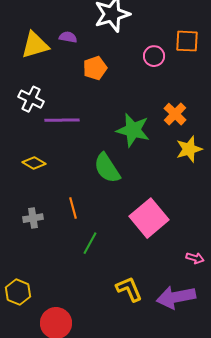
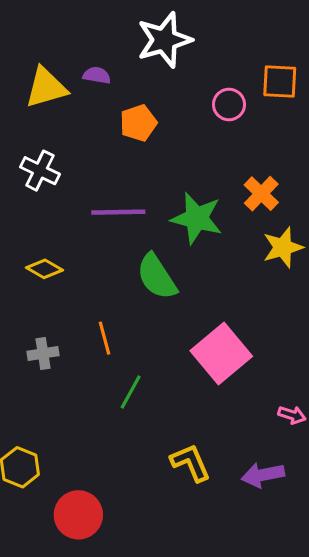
purple line: (62, 120) -> (118, 212), moved
purple arrow: (176, 297) -> (263, 475), size x0.7

